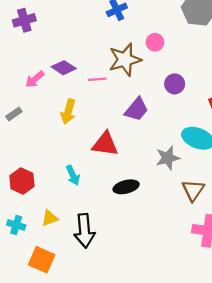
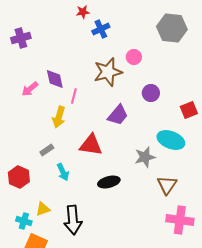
purple diamond: (64, 68) -> (55, 79), turned 45
pink line: (97, 79) -> (74, 96), moved, turned -70
gray rectangle: (14, 114) -> (47, 150), moved
cyan cross: (16, 225) -> (24, 221), moved

